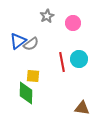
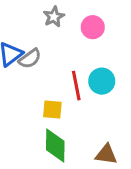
yellow square: (33, 76) -> (52, 110), moved
green diamond: (26, 93) -> (55, 145), moved

